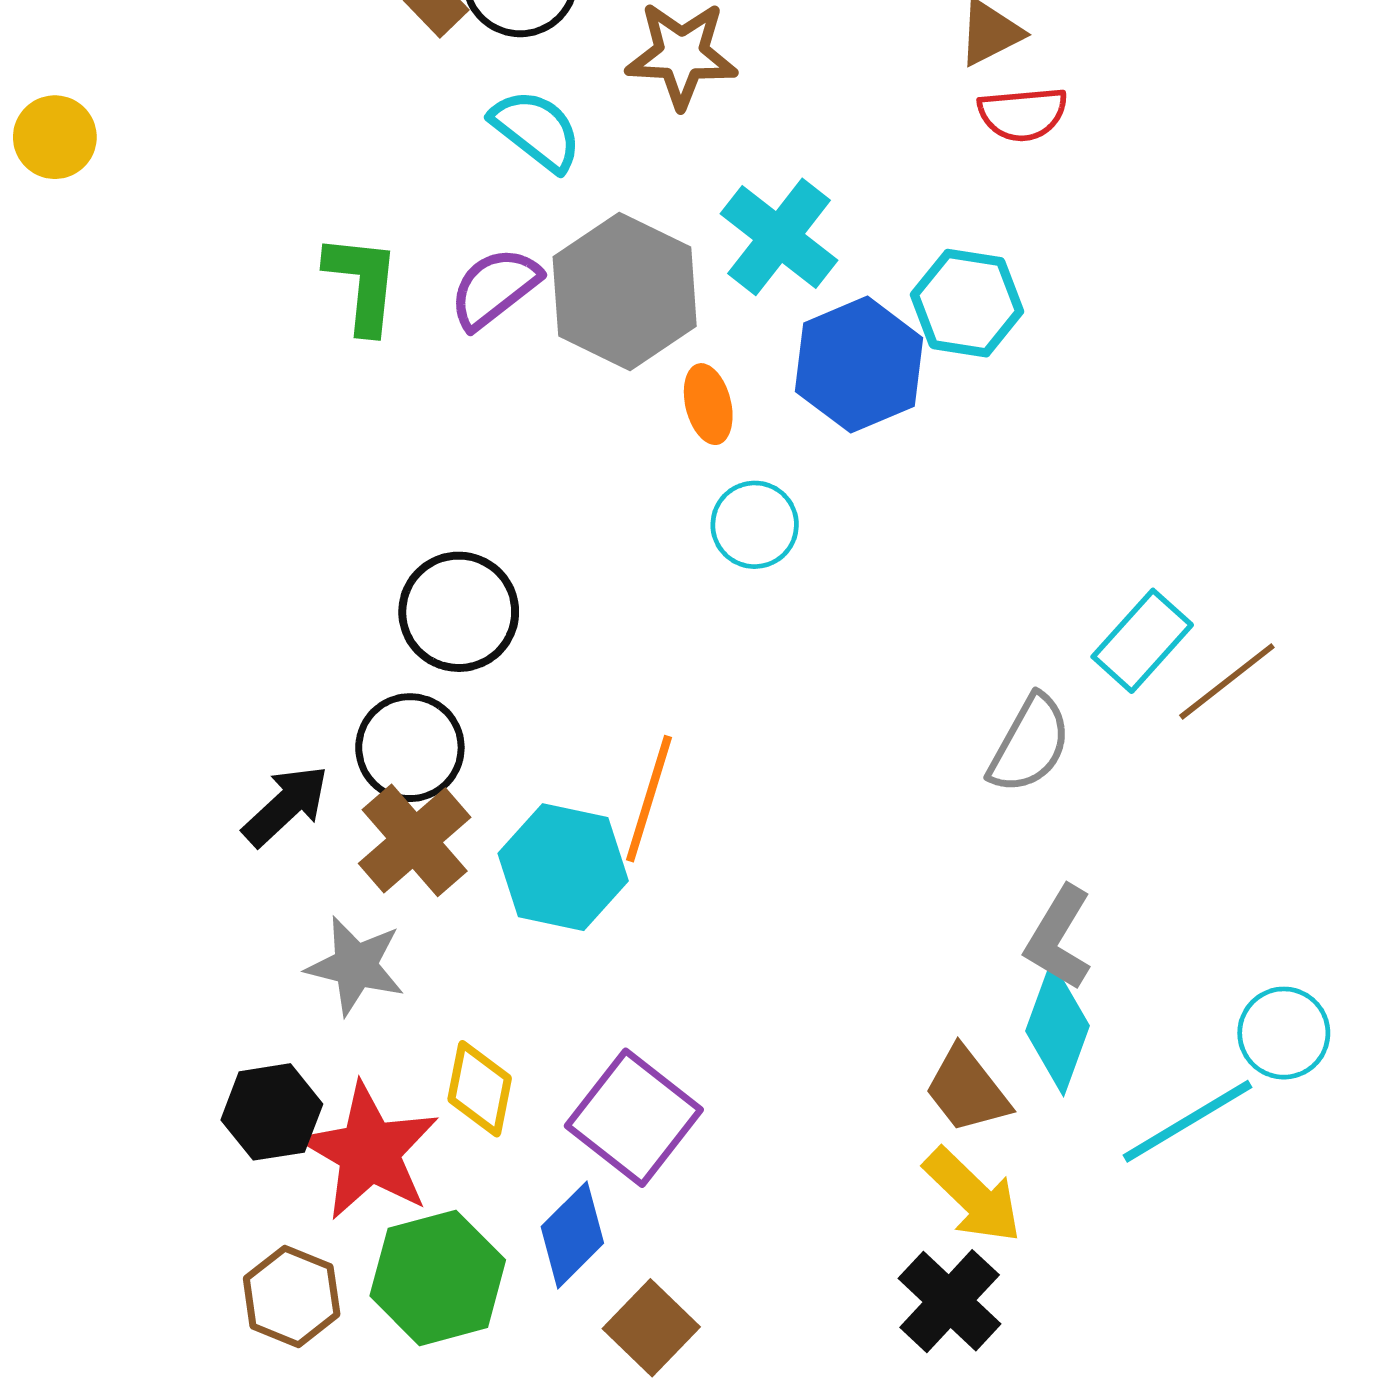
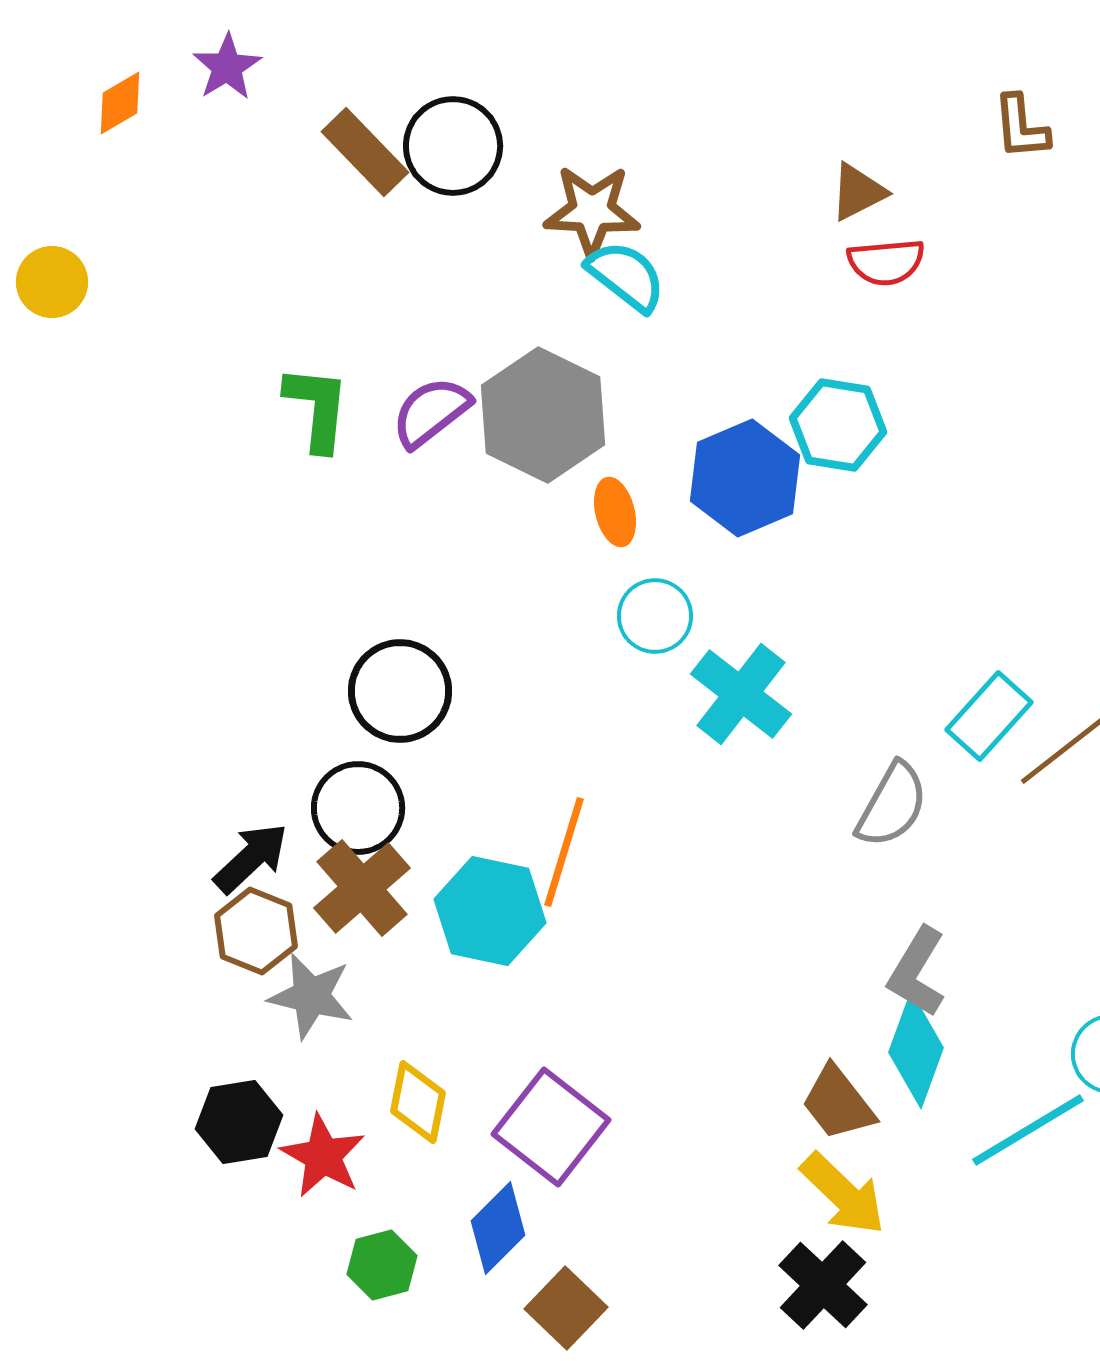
cyan semicircle: (536, 130) -> (626, 276), moved
cyan cross: (779, 237) -> (741, 694), moved
red star: (369, 1151) -> (323, 1156), size x0.7
green hexagon: (438, 1278) -> (382, 1265), size x0.6
brown hexagon: (292, 1296) -> (256, 931), moved

